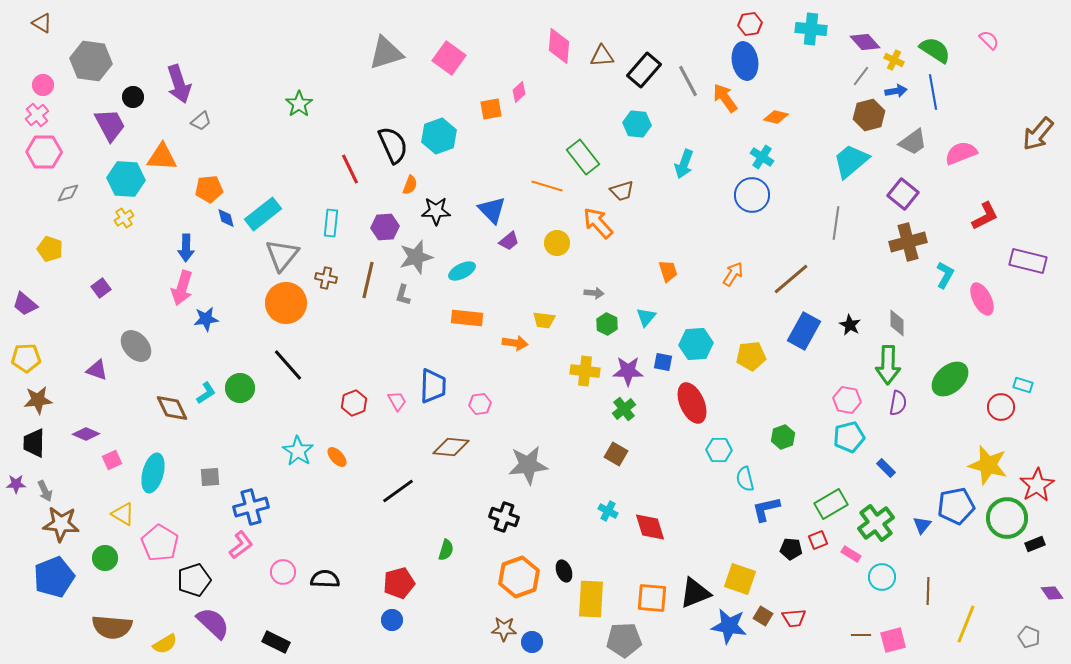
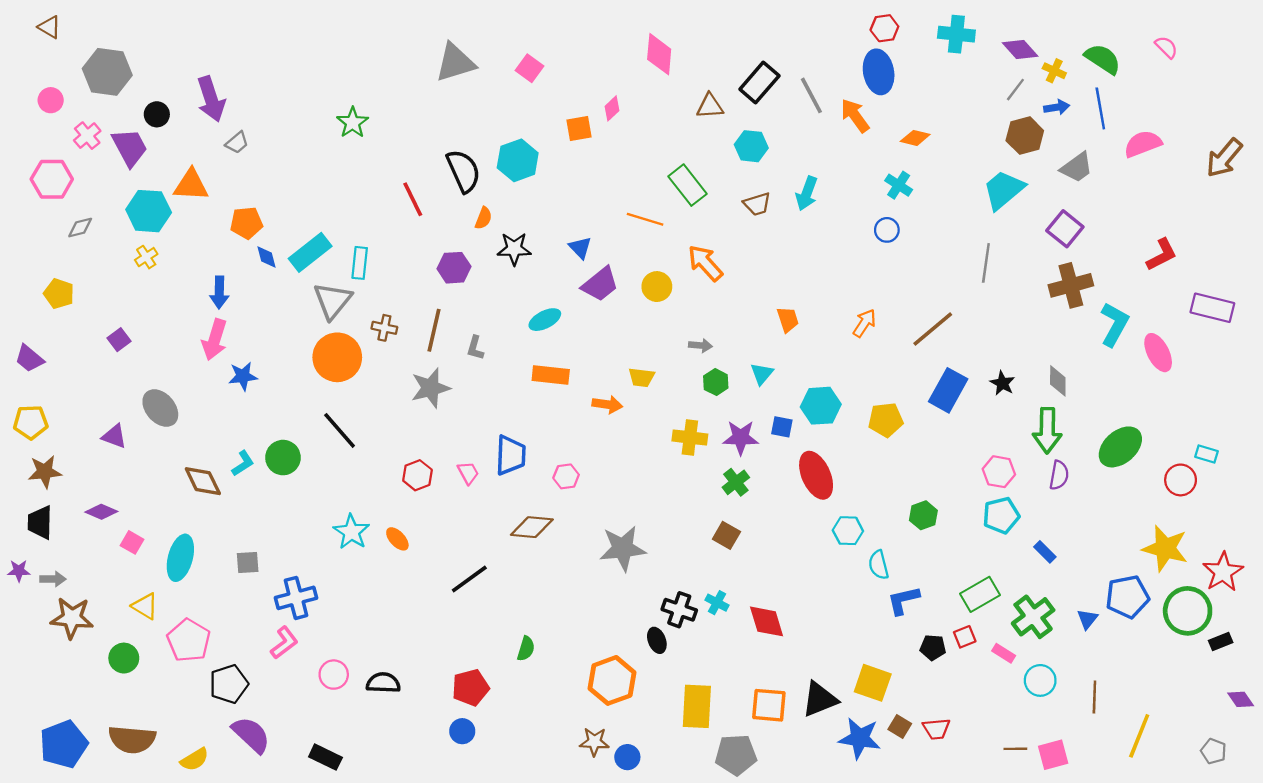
brown triangle: (602, 56) -> (710, 106), moved
pink square: (449, 58) -> (529, 68), size x0.7
pink cross: (37, 115) -> (87, 136), moved
pink semicircle: (961, 153) -> (1143, 144), moved
brown trapezoid: (622, 191) -> (757, 204), moved
blue circle: (752, 195) -> (887, 230), size x0.6
blue triangle: (492, 210) -> (580, 248), size x0.7
cyan rectangle: (331, 223) -> (360, 263), moved
purple trapezoid: (509, 241) -> (600, 284), size x1.6
gray star: (416, 257) -> (430, 388), moved
cyan L-shape: (945, 275) -> (1114, 324), size x1.4
pink square: (112, 460) -> (132, 542), turned -36
gray arrow: (45, 491) -> (53, 579), turned -65
black cross: (504, 517) -> (679, 610), moved
black ellipse: (564, 571) -> (657, 640), moved
blue pentagon: (54, 577) -> (64, 744), moved

